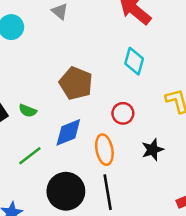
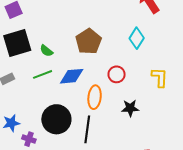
green line: (30, 156) -> (43, 74), moved

